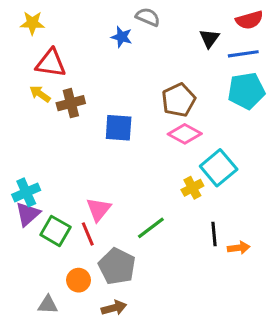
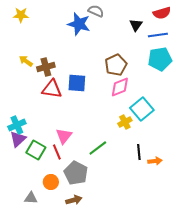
blue star: (122, 37) -> (79, 24), size x1.6
red triangle: (51, 63) -> (52, 89), moved
pink diamond: (185, 134) -> (120, 87), turned -50

